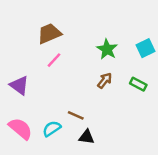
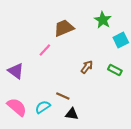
brown trapezoid: (49, 34) -> (64, 28), moved
green star: (107, 49) -> (103, 20), moved

